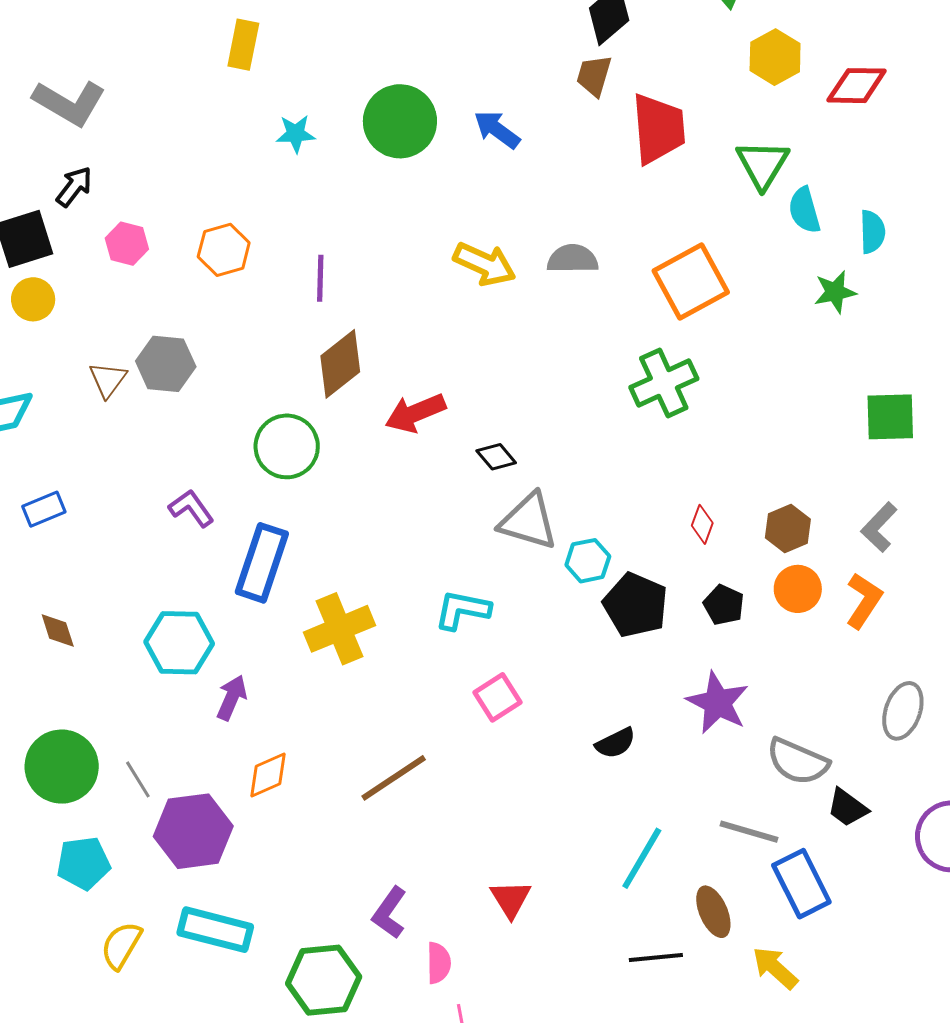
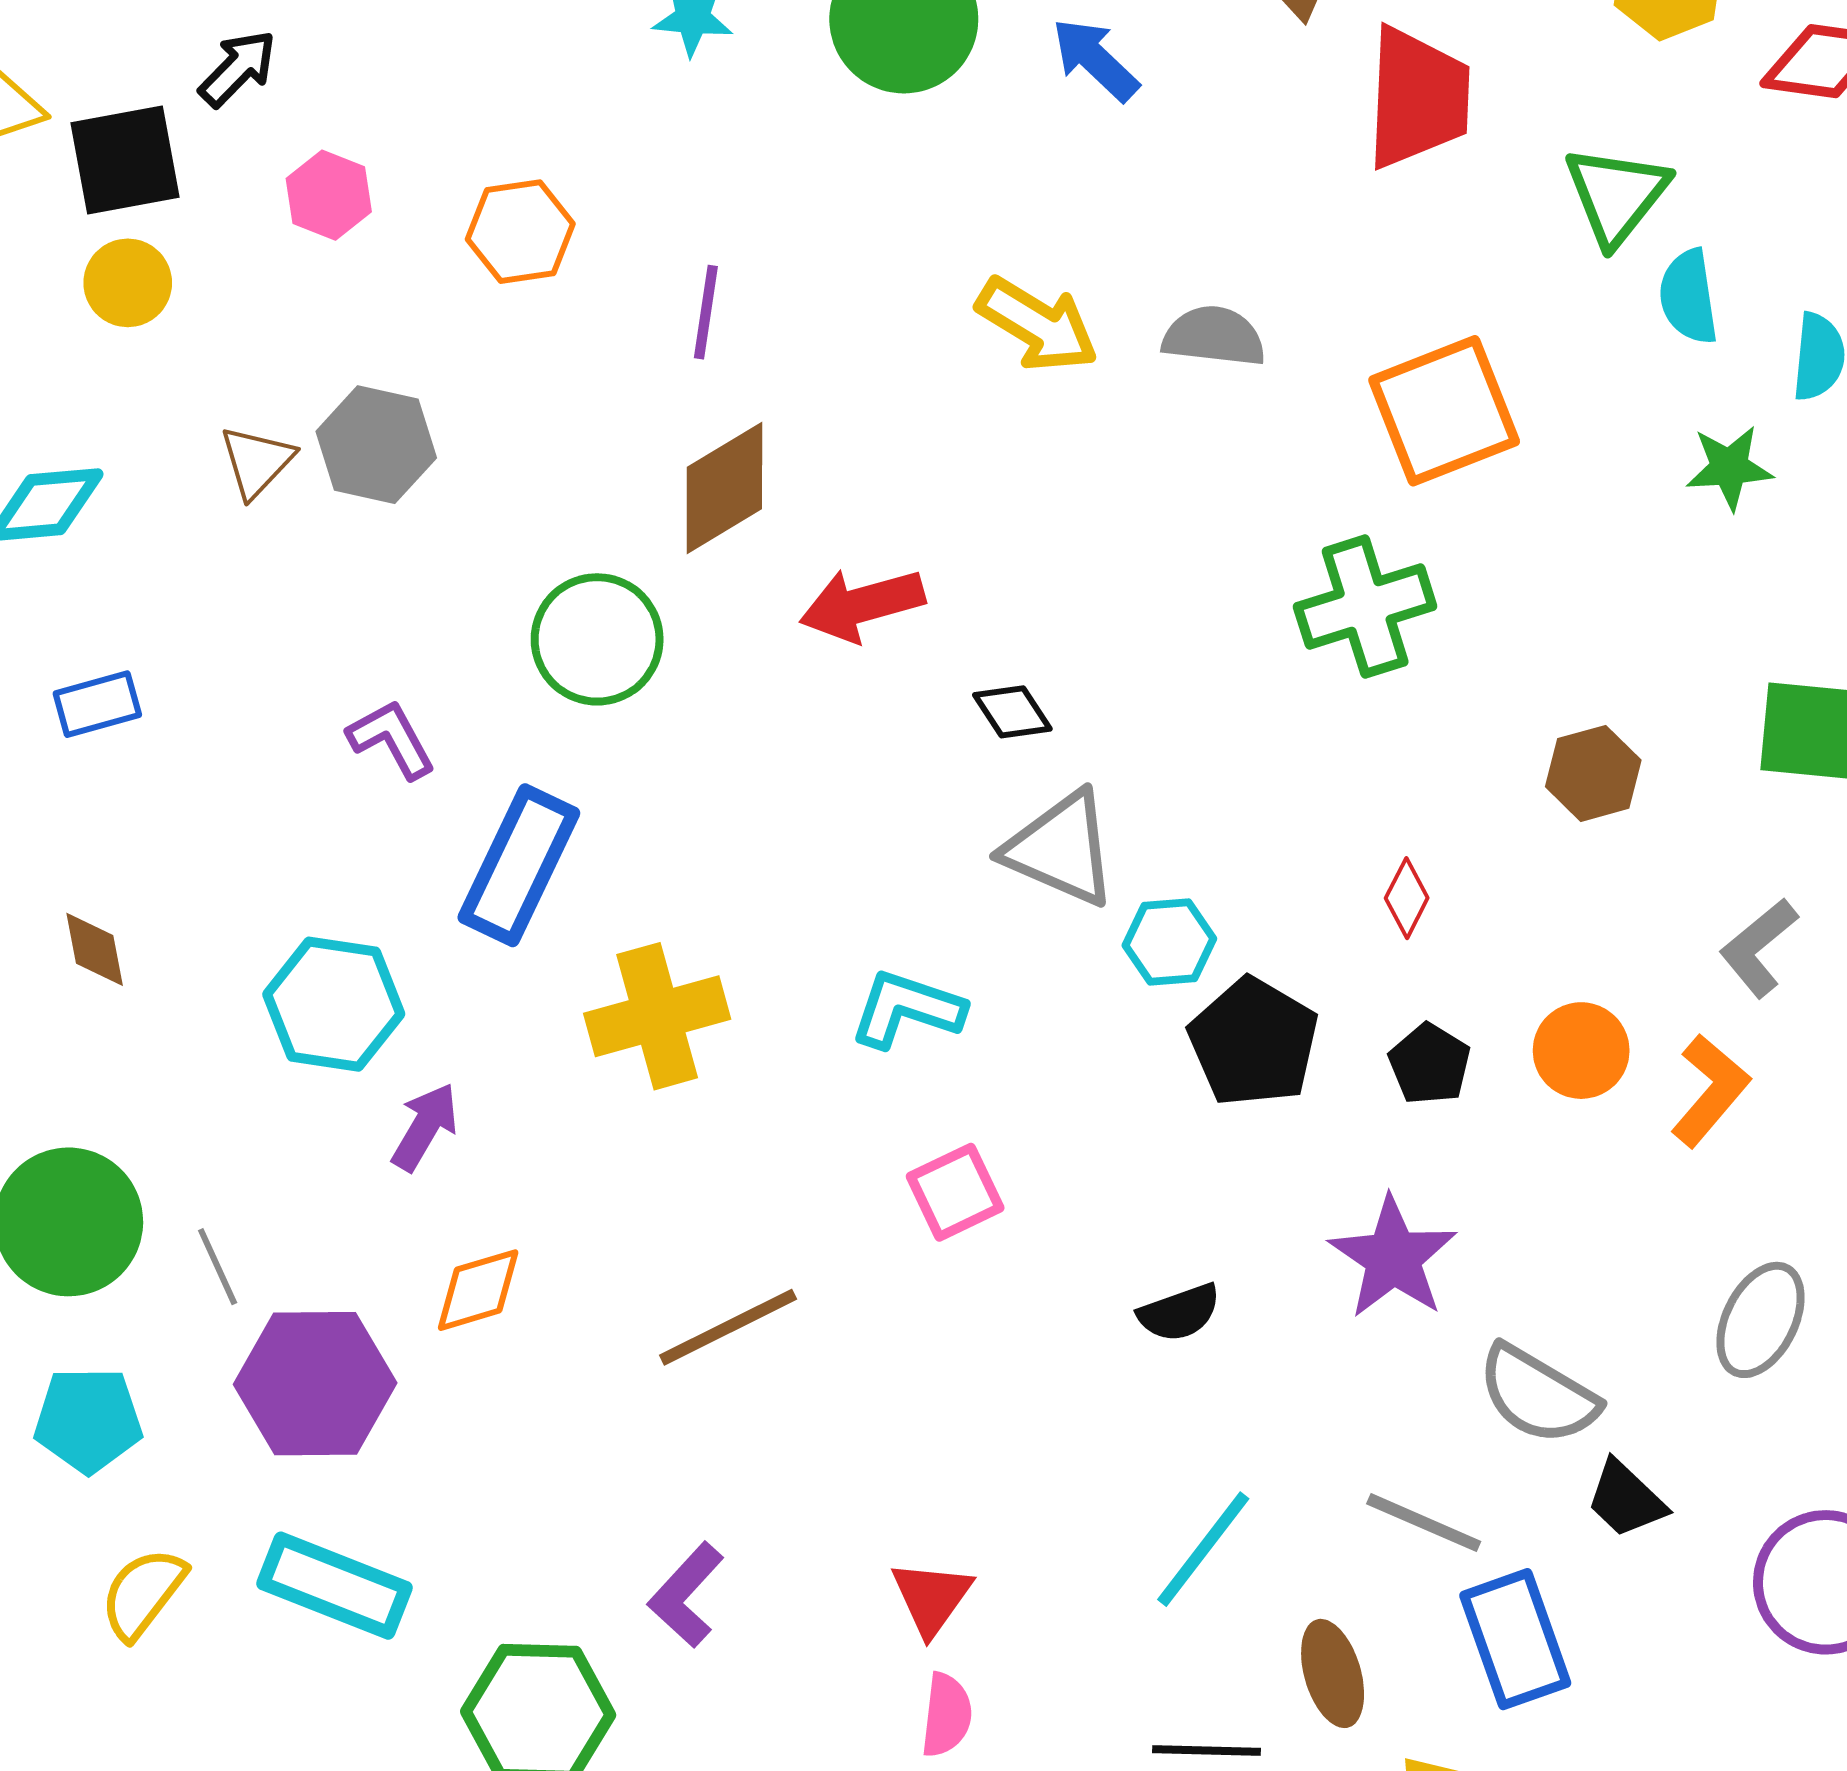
brown hexagon: (788, 529) -> (1593, 773), moved
pink semicircle: (439, 963) -> (946, 1715), moved

